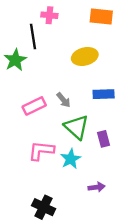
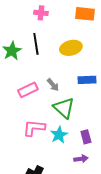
black line: (33, 36) -> (36, 44), moved
purple rectangle: (104, 139) -> (86, 137), moved

